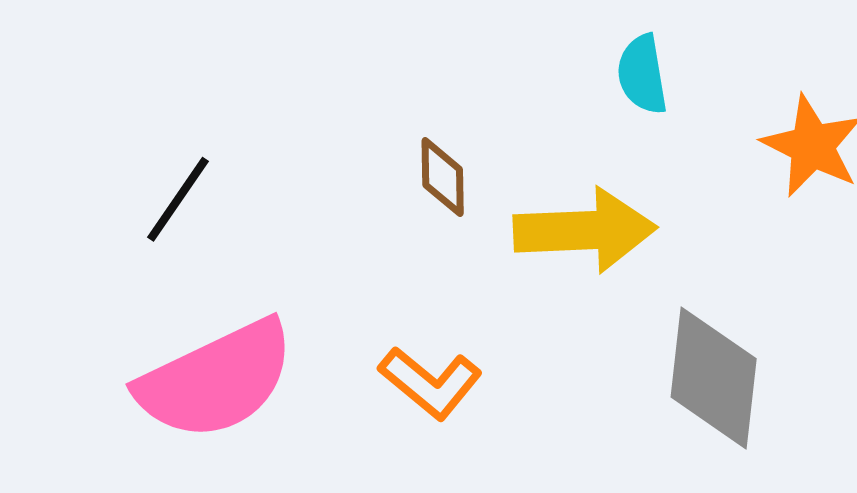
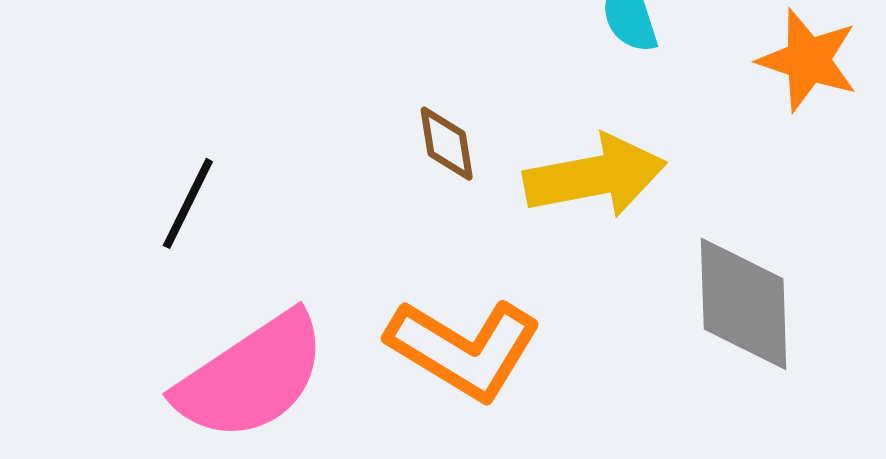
orange L-shape: (430, 383) -> (464, 349), size x1.5

